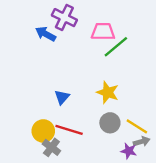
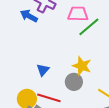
gray circle: (110, 123) -> (74, 82), moved

